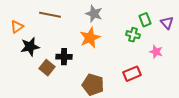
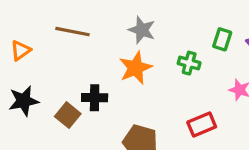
green rectangle: (145, 20) -> (222, 39), turned 40
green cross: (133, 35) -> (189, 63), moved
black star: (30, 47) -> (24, 101), moved

